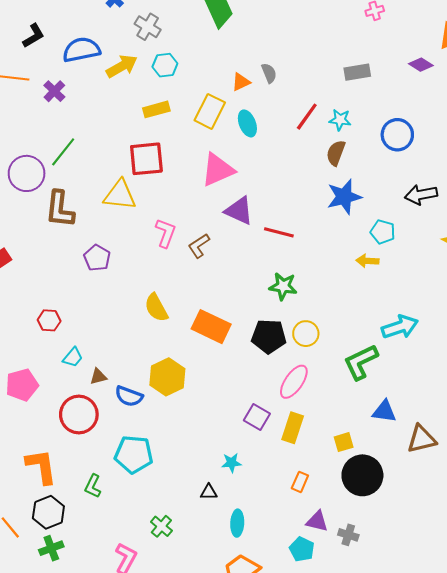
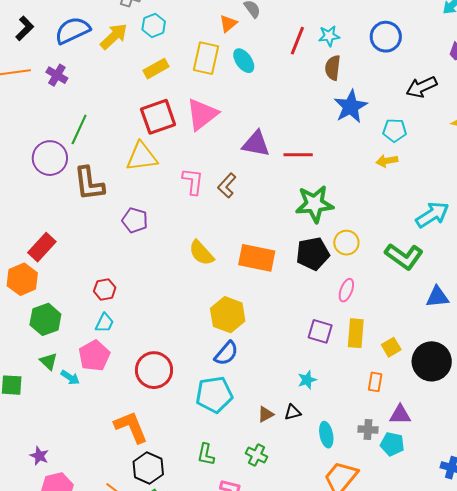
pink triangle: (218, 170) -> (202, 114), moved
green star: (283, 286) -> (314, 204), size x1.4
cyan trapezoid: (73, 357) -> (105, 323), moved
green L-shape: (361, 362) -> (404, 256), turned -105
brown triangle: (98, 377) -> (266, 414), moved
pink ellipse: (294, 382) -> (346, 290), size x0.7
blue semicircle: (129, 396) -> (226, 353), moved, turned -56
yellow square: (344, 442) -> (391, 347), moved
green L-shape: (93, 486) -> (206, 454), moved
gray cross: (348, 535) -> (368, 429), moved

